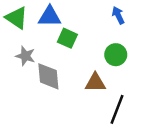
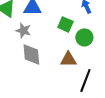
green square: (67, 38) -> (65, 24), moved
gray star: (25, 56) -> (23, 30), moved

